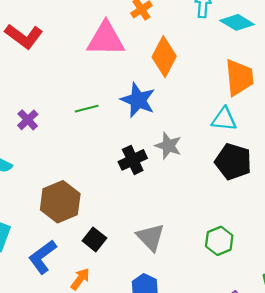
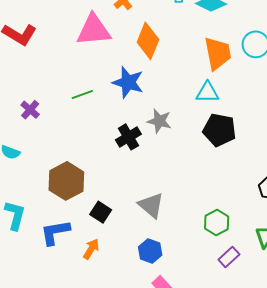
green hexagon: (219, 241) -> (217, 222), moved
blue L-shape: (42, 257) -> (55, 232), turned 32

